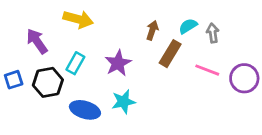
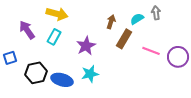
gray arrow: (213, 33) -> (156, 13), moved
cyan rectangle: (75, 63) -> (54, 37), moved
black hexagon: (48, 82) -> (36, 73), moved

